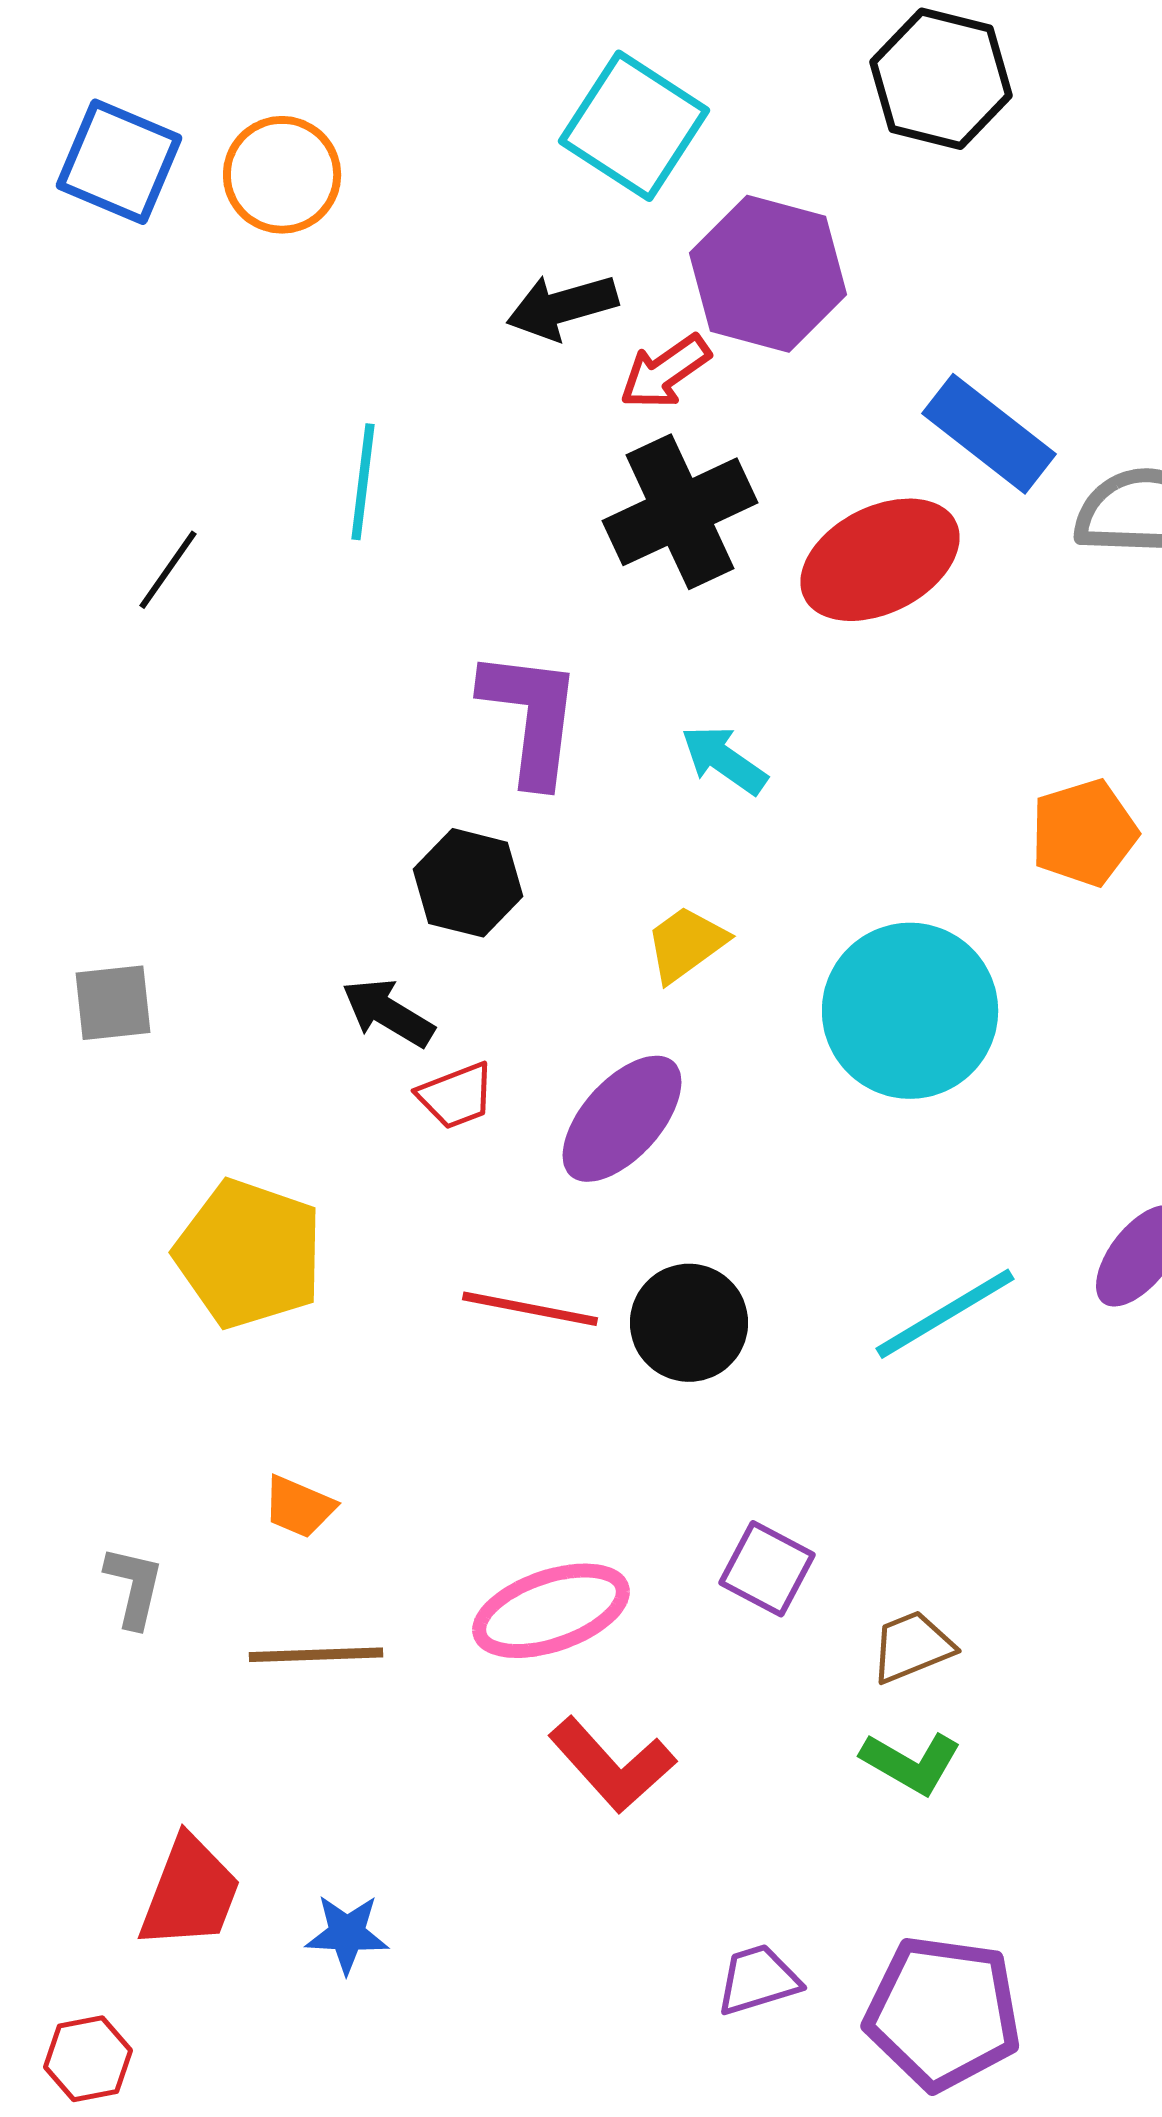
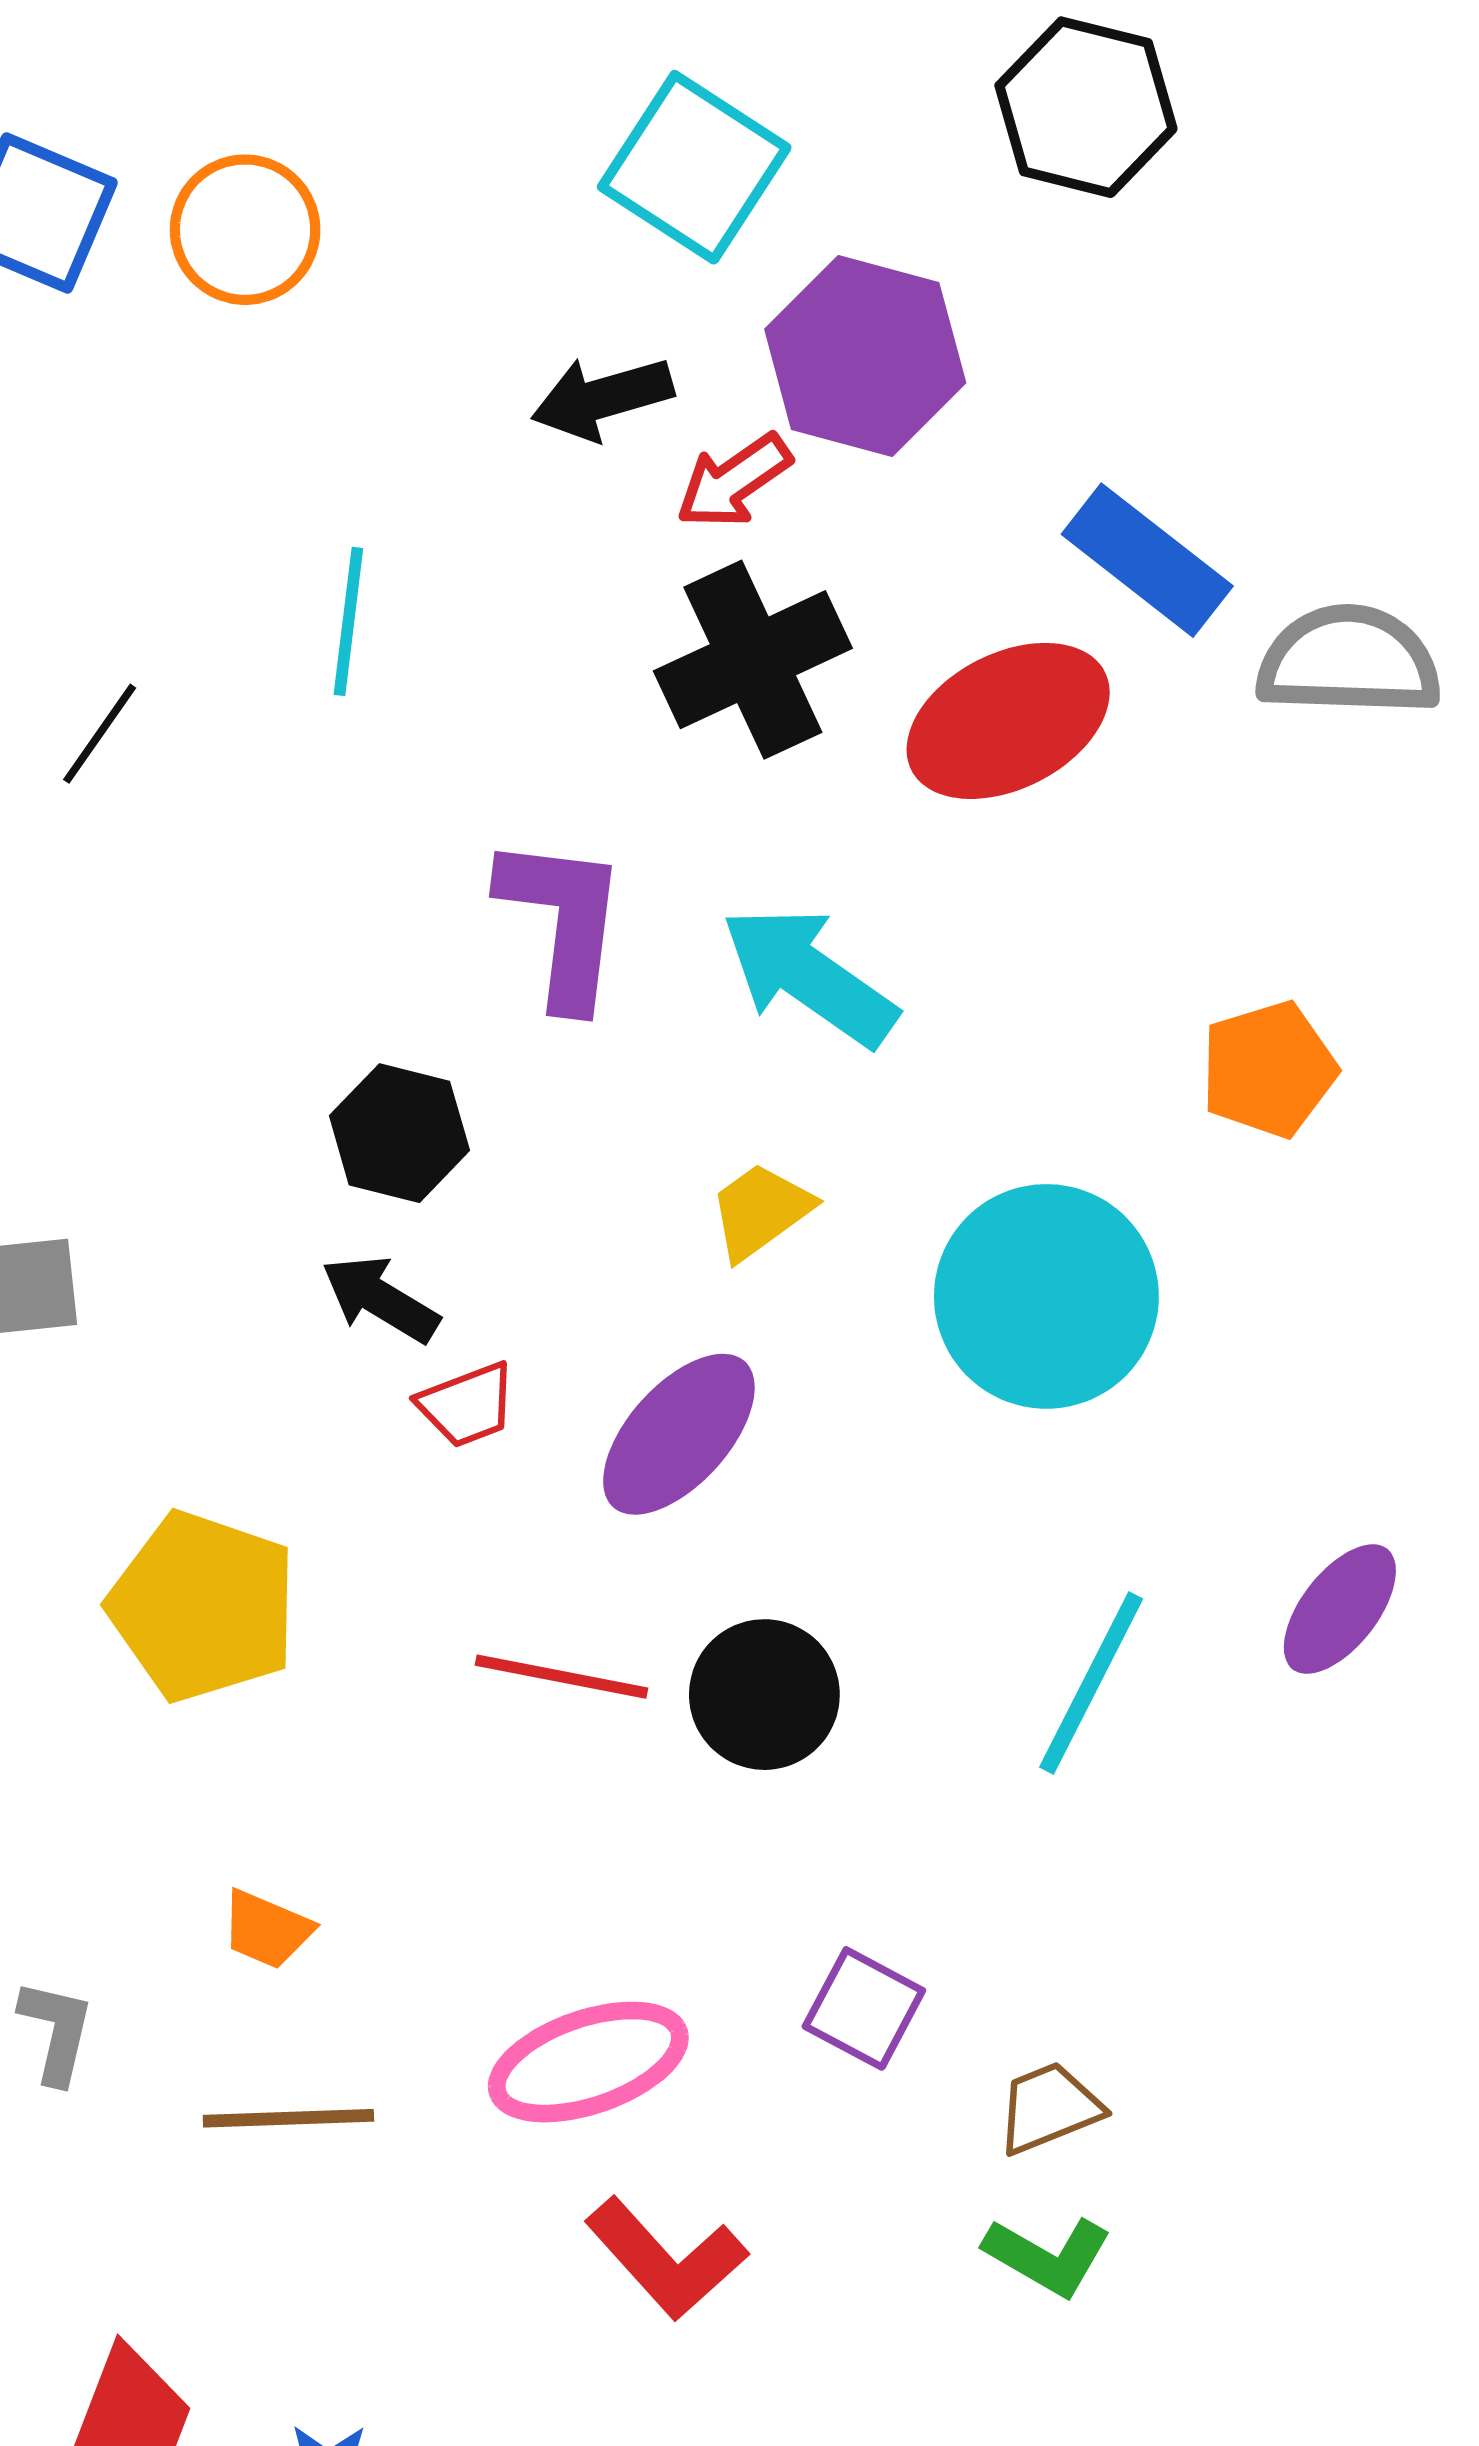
cyan arrow: (724, 760) -> (809, 976), size x1.6
black hexagon: (468, 883) -> (399, 1133), moved
cyan line: (945, 1314) -> (1091, 1683), turned -32

